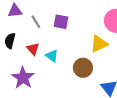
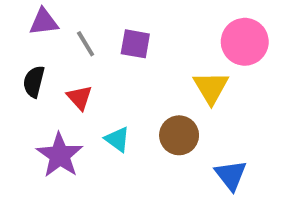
yellow triangle: (99, 44) -> (211, 88), turned -36
cyan triangle: (52, 56) -> (117, 139), moved

